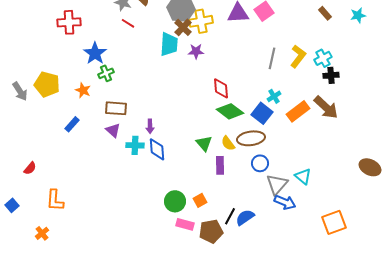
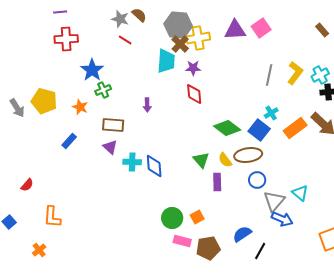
red diamond: (221, 88) -> (194, 94), moved
purple arrow: (150, 126) -> (147, 105), moved
black line: (230, 216) -> (260, 251), moved

